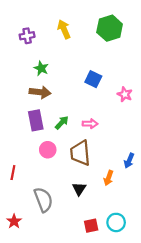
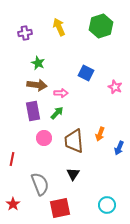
pink arrow: (90, 124) -> (61, 93), moved
orange arrow: (108, 178) -> (100, 134), moved
red square: (91, 226) -> (60, 208), moved, size x1.5

